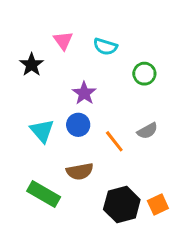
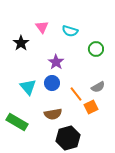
green rectangle: (44, 194) -> (17, 122), moved
black hexagon: (122, 204) -> (68, 138), moved
orange square: (158, 204) -> (91, 107), moved

